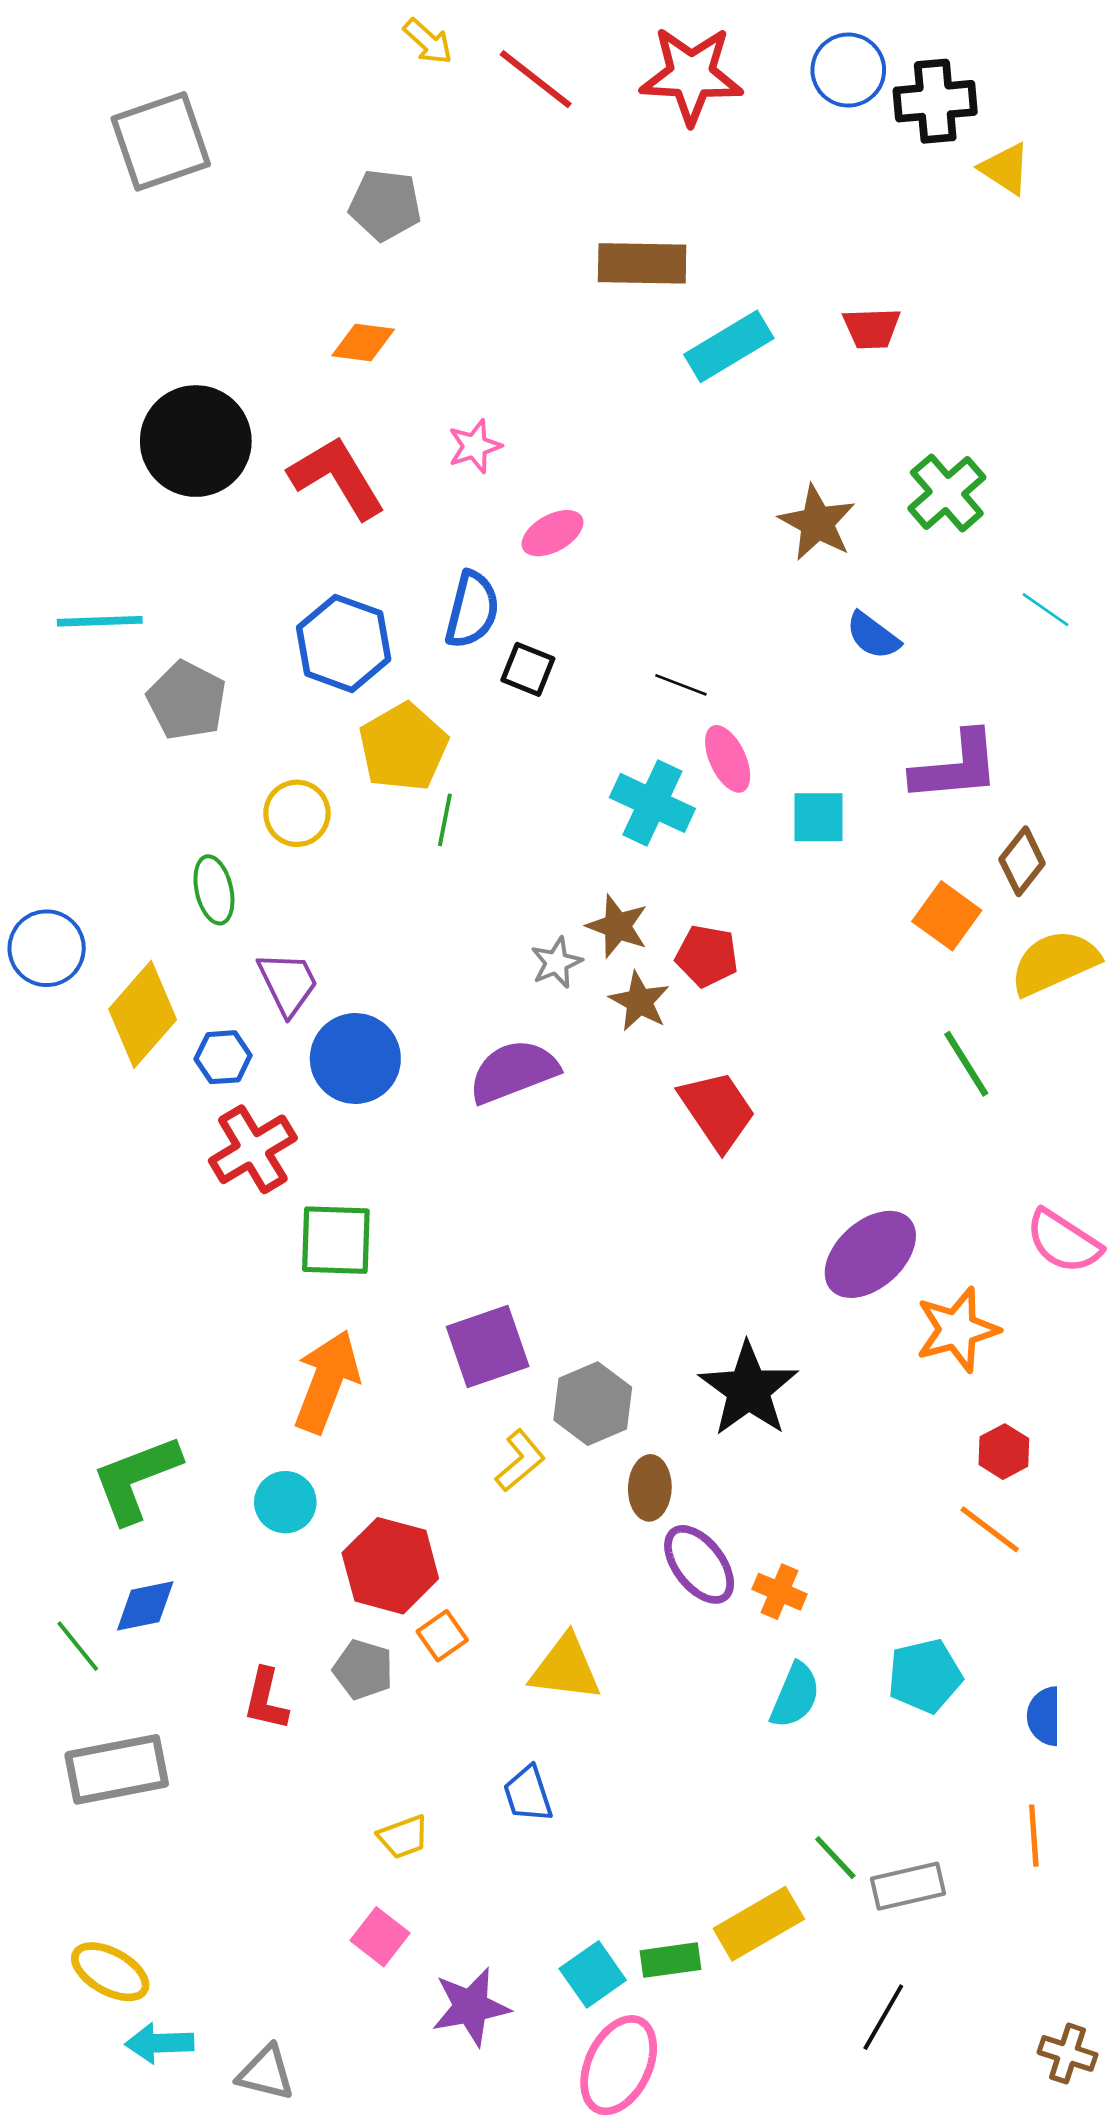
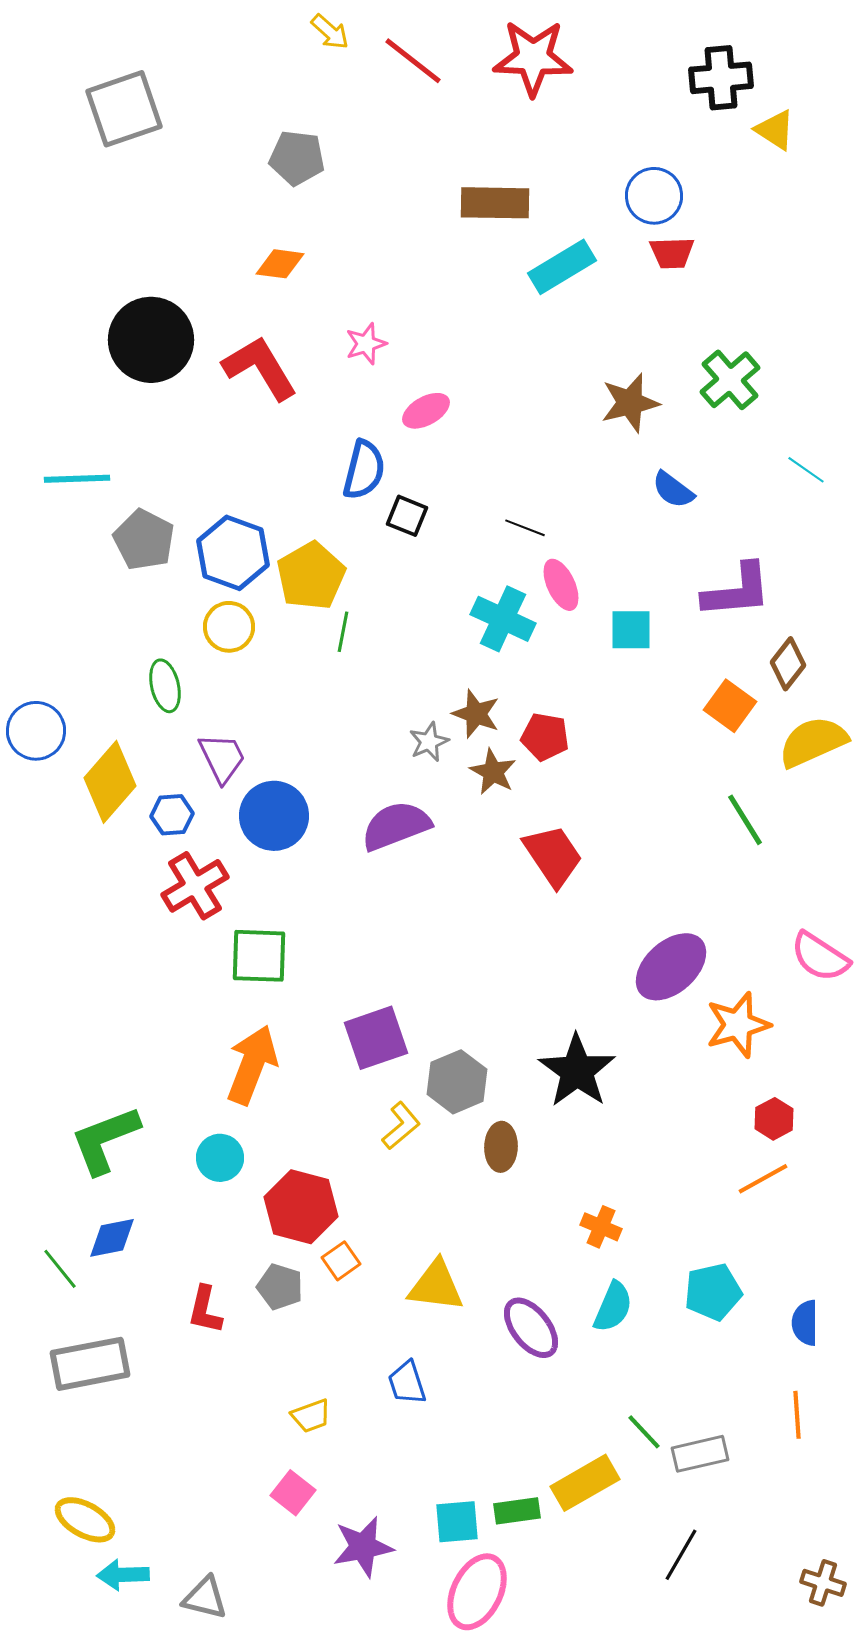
blue circle: (848, 70) -> (654, 196), moved
brown star: (817, 523) -> (630, 403), turned 30
blue hexagon: (344, 643) -> (233, 553), moved
orange line: (990, 1529) -> (763, 1179), turned -66
purple ellipse: (699, 1564) -> (531, 1328), moved
cyan square: (593, 1974) -> (457, 1522), turned 30

